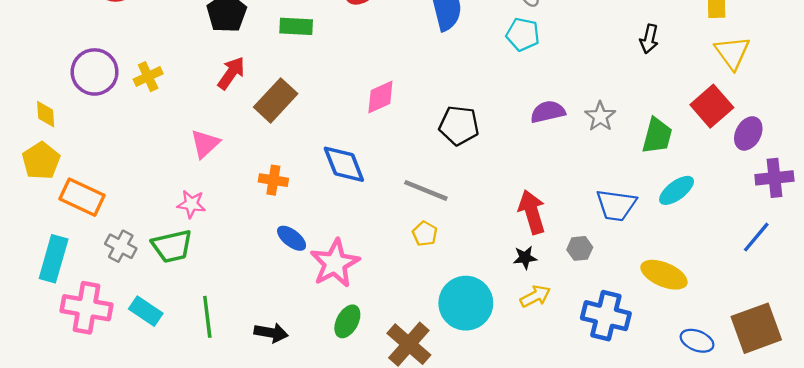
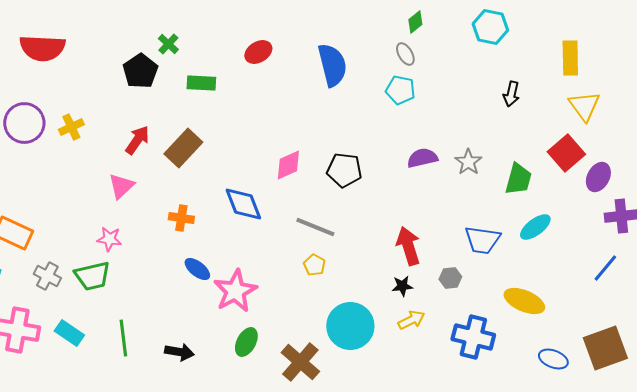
red arrow: (231, 73) -> (137, 140), moved
pink diamond: (380, 97) -> (288, 165), moved

